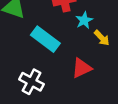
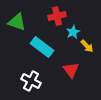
red triangle: (82, 68) -> (71, 70), turned -42

